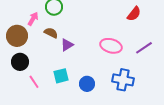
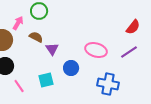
red semicircle: (134, 14) -> (133, 27), moved
purple triangle: (67, 45) -> (52, 49), turned -32
blue circle: (87, 84) -> (71, 68), moved

